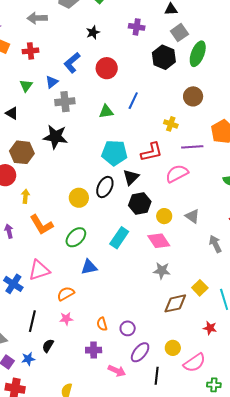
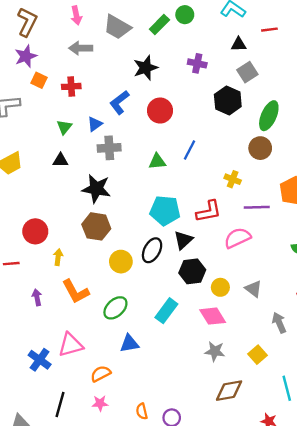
black star: (93, 32) -> (146, 68), size x1.5
green ellipse: (198, 54) -> (269, 116), moved
black triangle: (12, 113) -> (60, 160), moved, turned -32
brown hexagon: (22, 152) -> (96, 226), moved
yellow square: (200, 288) -> (258, 355), moved

